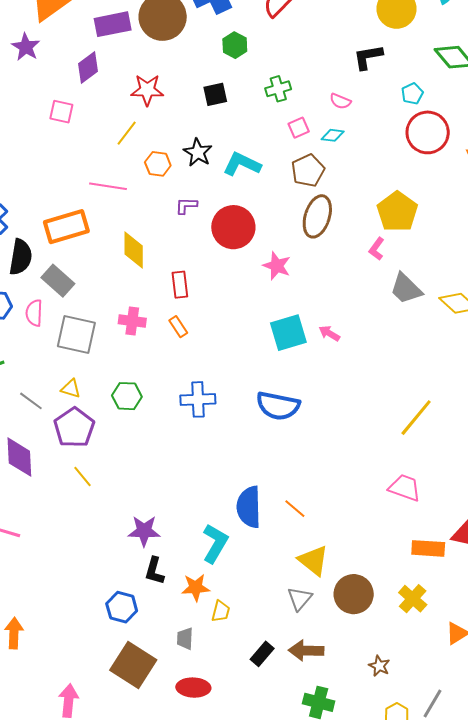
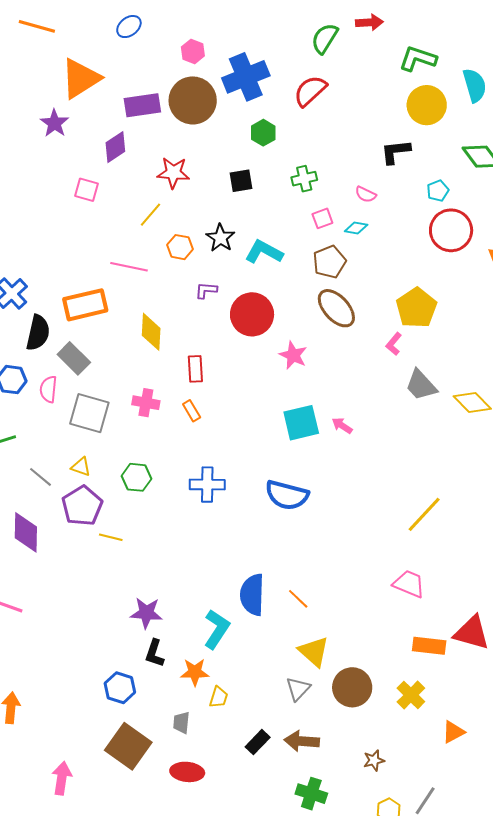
brown ellipse: (317, 216) -> (336, 308), turned -63
yellow line: (83, 476) -> (111, 537), moved, turned -40
brown star: (379, 666) -> (374, 760), turned 30

